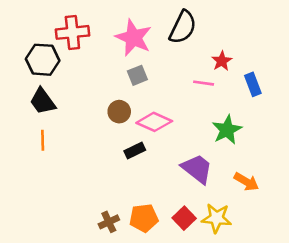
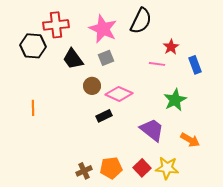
black trapezoid: (43, 101) -> (73, 59), moved

